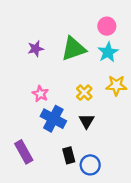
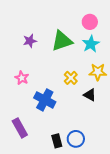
pink star: (40, 94) -> (22, 78), moved
black triangle: (87, 121) -> (90, 95), moved, turned -32
black rectangle: (69, 155) -> (57, 141), moved

